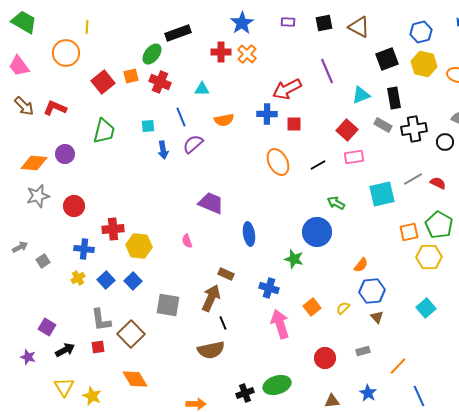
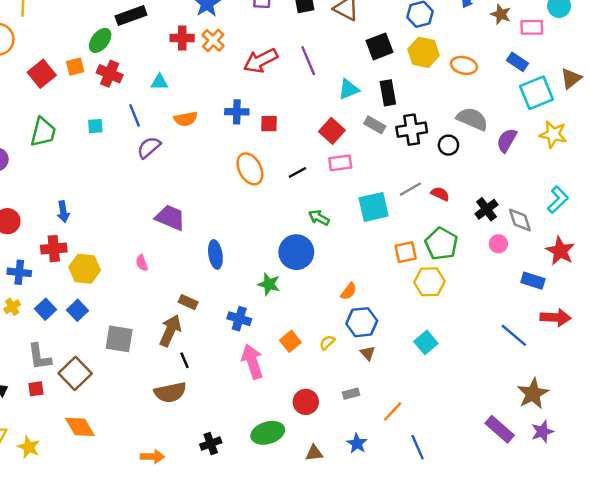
red arrow: (287, 89) -> (261, 61), moved
blue arrow: (163, 150) -> (63, 212), moved
green ellipse: (277, 385) -> (268, 433), moved

